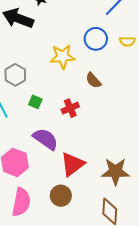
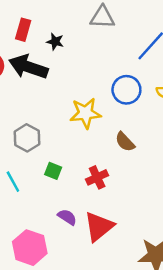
purple semicircle: (45, 139) -> (67, 217), size x0.6
red triangle: (72, 164) -> (99, 226), moved

